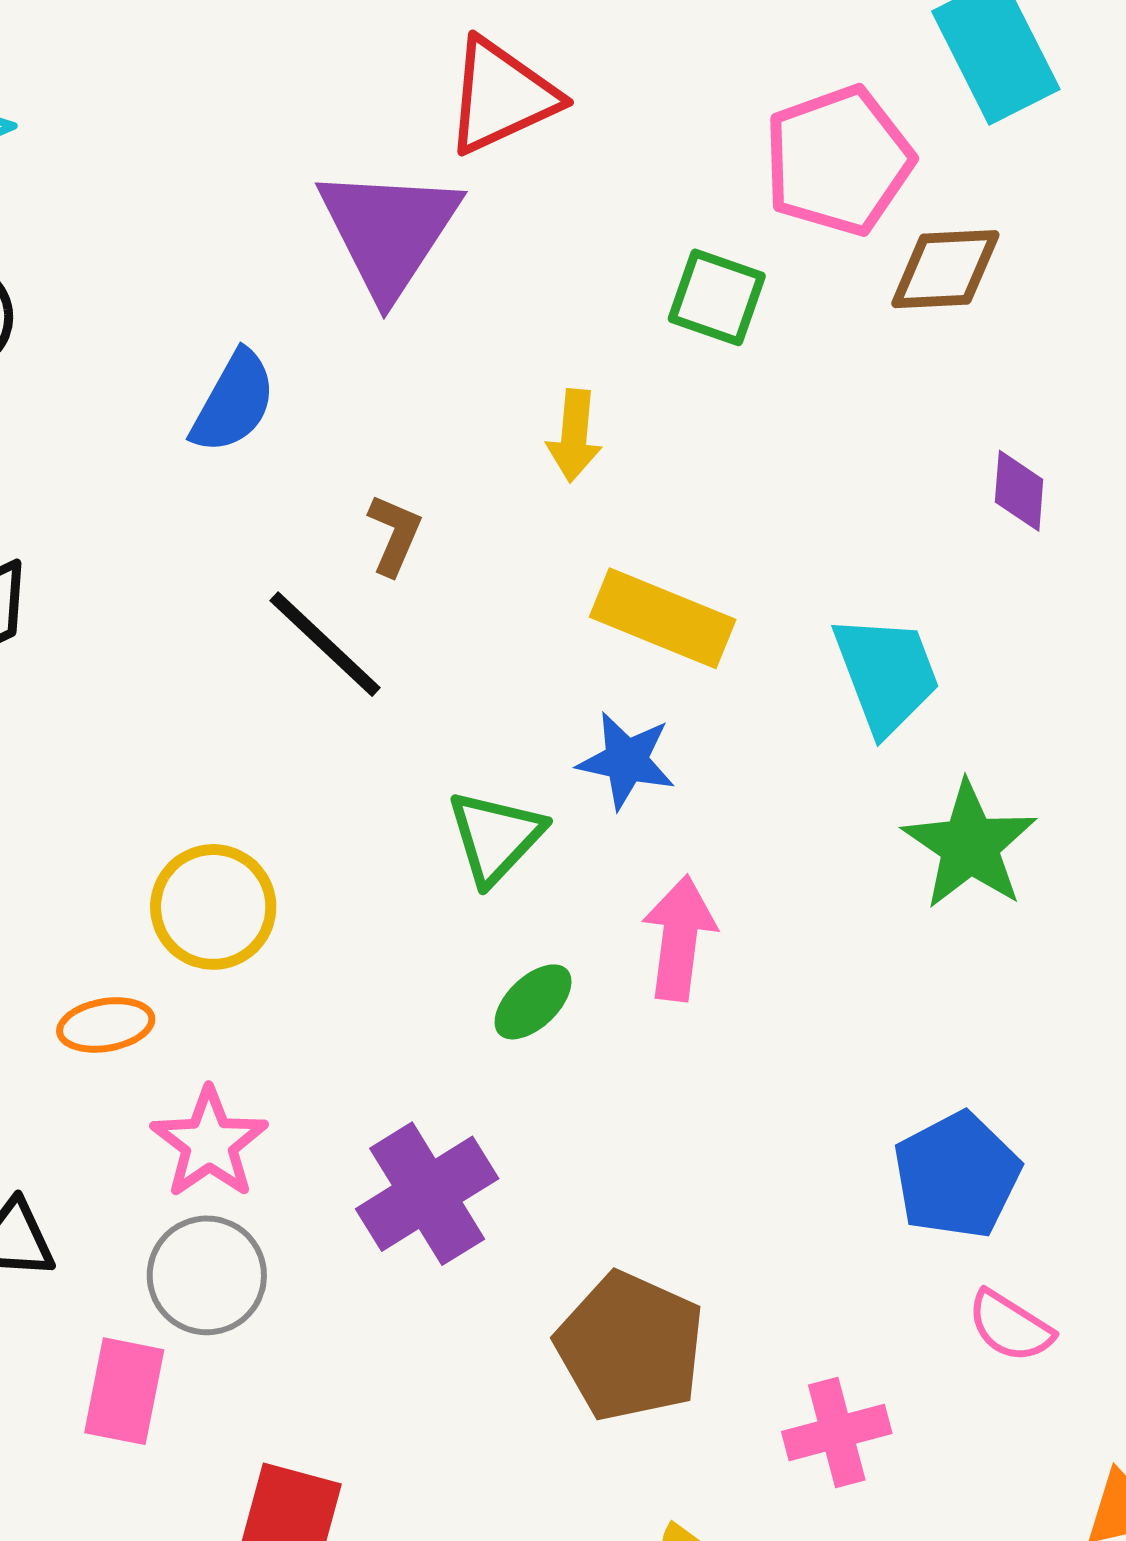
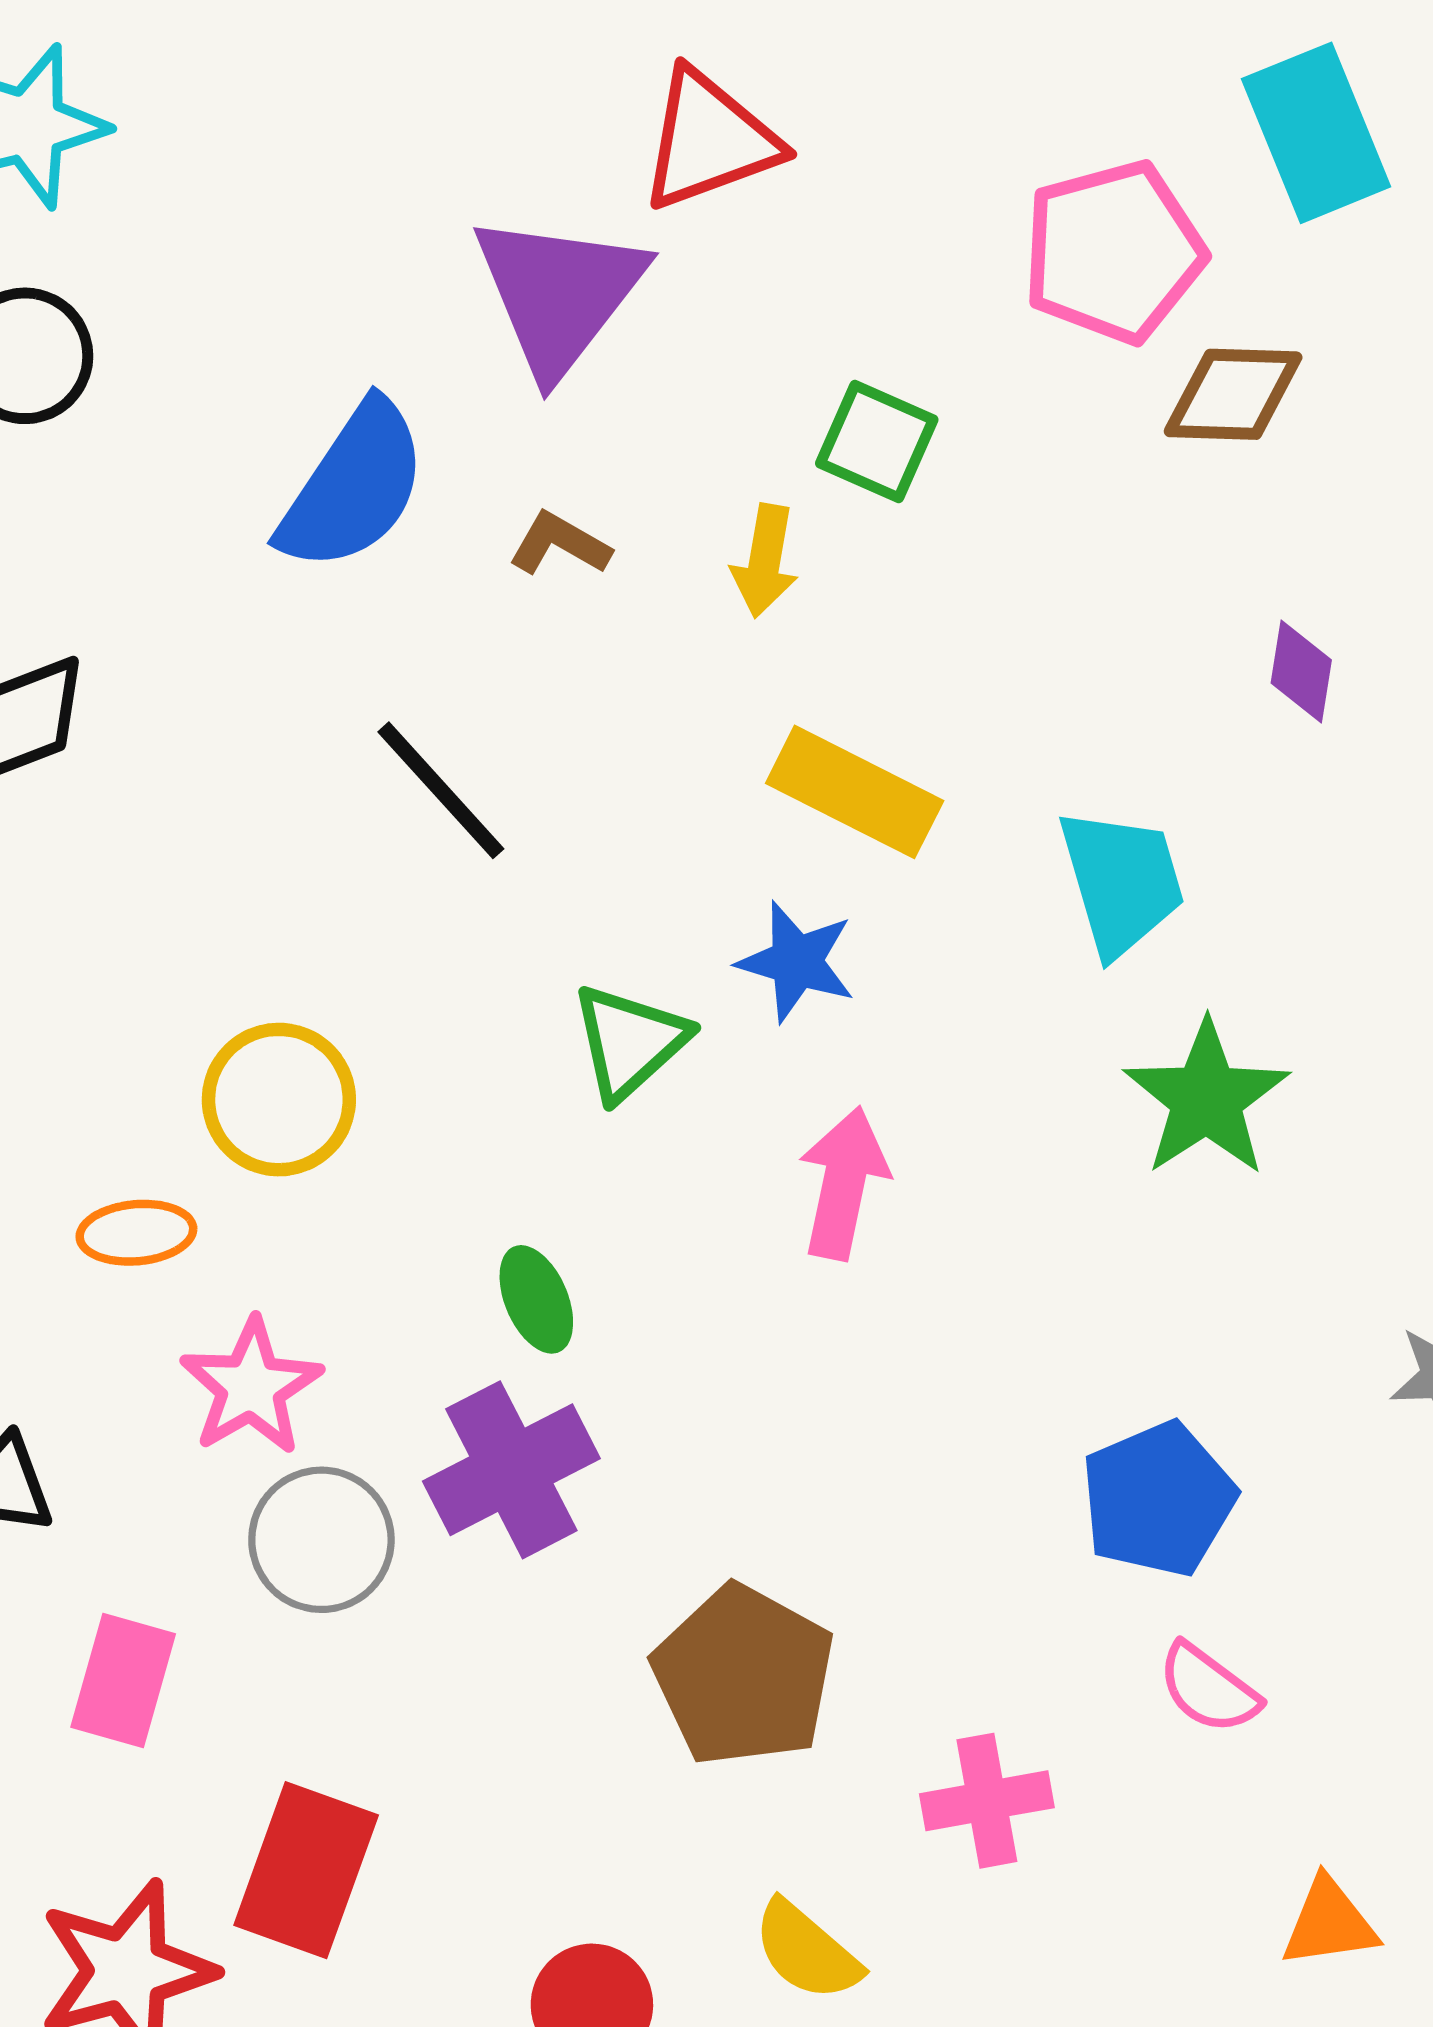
green square: (717, 297) -> (877, 441), moved
blue semicircle: (234, 402) -> (353, 487), size x1.4
brown L-shape: (394, 535) -> (560, 544), moved, turned -88
green ellipse: (533, 1002) -> (536, 1299), moved, turned -74
gray circle: (207, 1275) -> (321, 1540), moved

